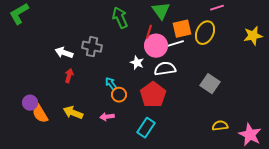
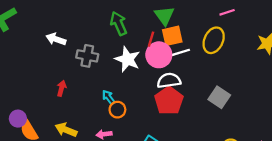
orange square: (182, 29) -> (172, 36), moved
white arrow: (64, 53) -> (56, 39), moved
white star: (137, 63) -> (127, 59), moved, size x1.6
red pentagon: (153, 95) -> (169, 101), moved

